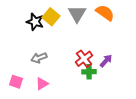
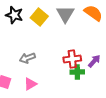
black star: (35, 22) -> (14, 15), moved
red cross: (84, 59) -> (72, 59), turned 30

